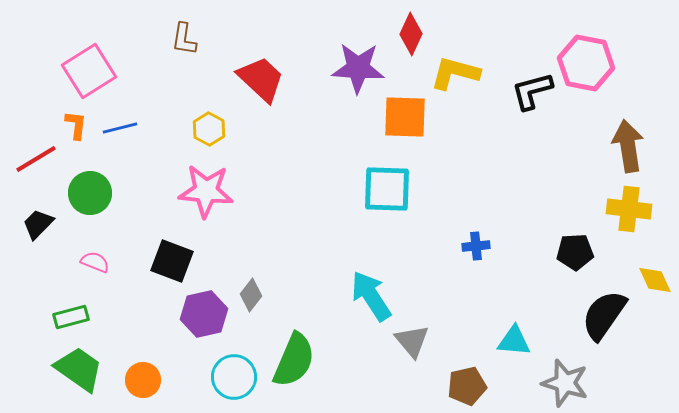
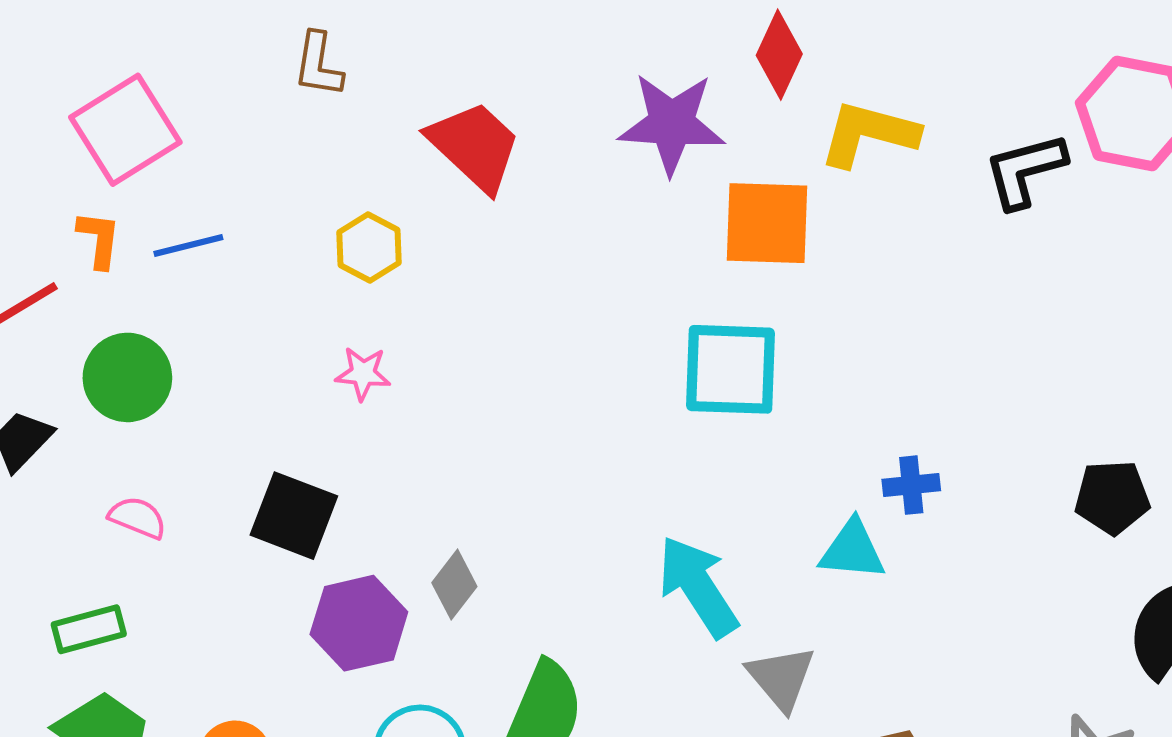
pink star: (206, 191) -> (363, 373), size x0.5
cyan triangle: (514, 341) -> (852, 550), moved

